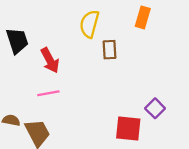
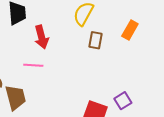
orange rectangle: (143, 17) -> (130, 30), moved

